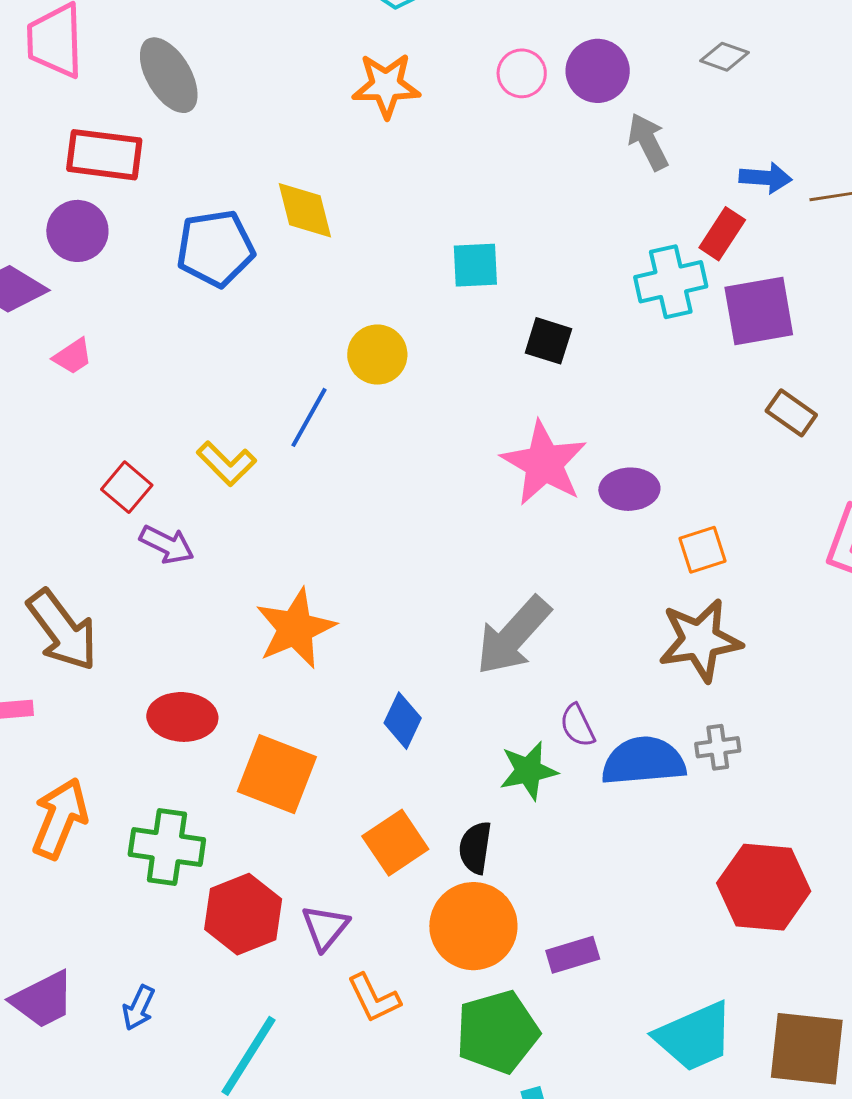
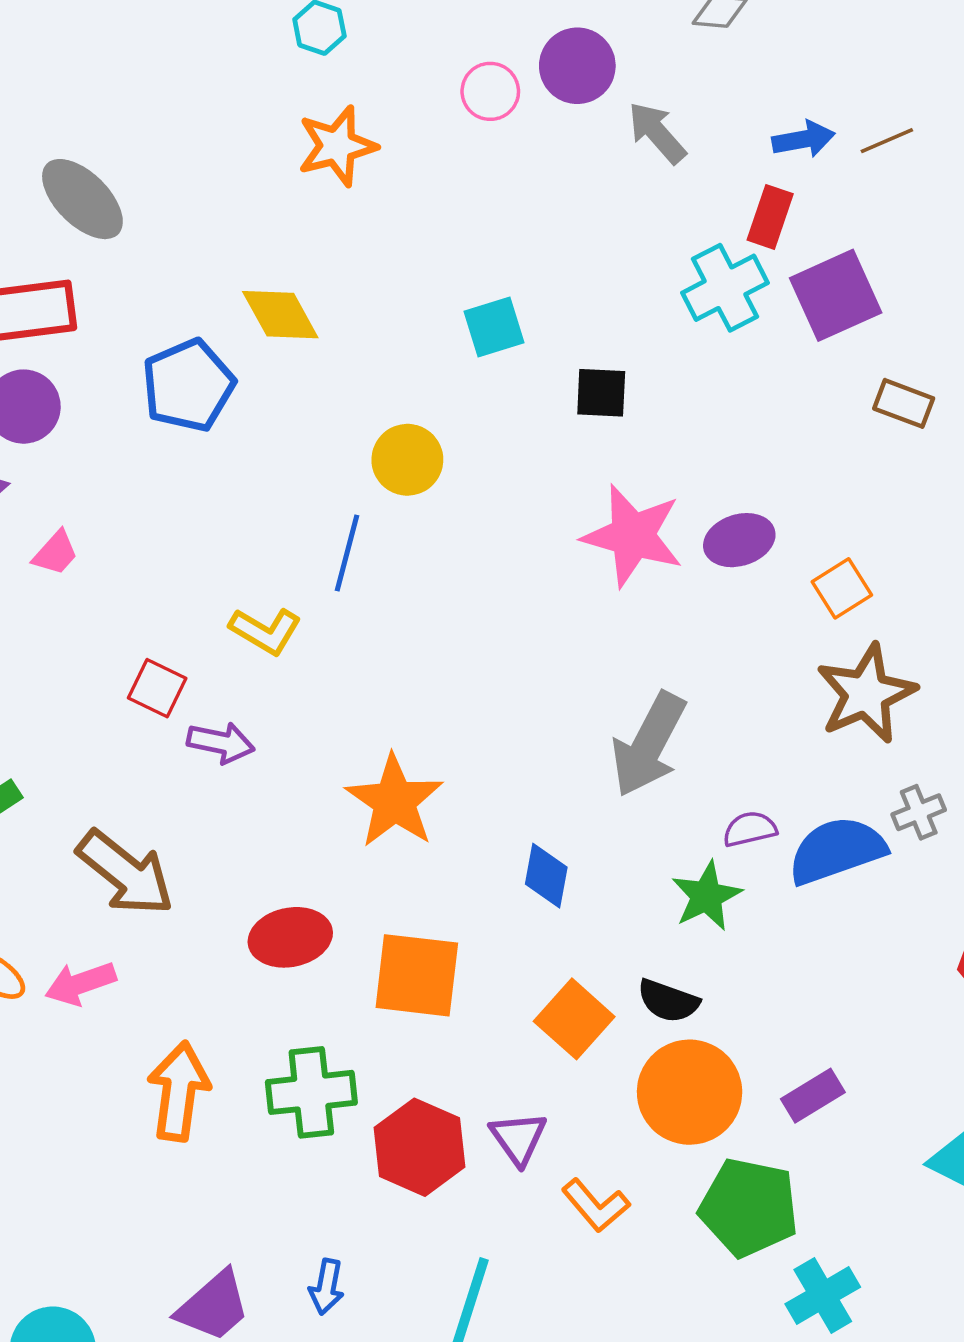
purple semicircle: (577, 726) -> (750, 829), turned 117
black semicircle: (475, 848) -> (668, 1001), turned -64
green pentagon: (497, 1032) -> (749, 1207), turned -30

